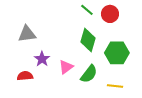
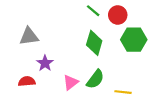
green hexagon: (117, 53) -> (134, 40), moved
pink triangle: (66, 67) -> (71, 82), moved

